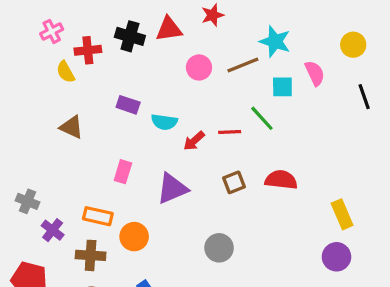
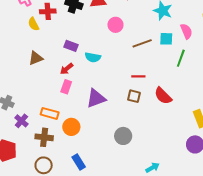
brown line: (243, 65) -> (142, 43), moved
green line: (262, 118) -> (181, 58), moved, turned 60
brown triangle: (72, 127) -> (36, 58), turned -49
red line: (230, 132) -> (138, 76), moved
red arrow: (194, 141) -> (67, 69), moved
red semicircle: (281, 180) -> (163, 96), turned -144
brown square: (234, 182) -> (134, 96), turned 32

